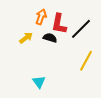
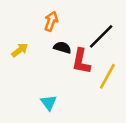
red L-shape: (59, 24) -> (81, 61), moved
yellow arrow: (26, 38) -> (20, 50), moved

